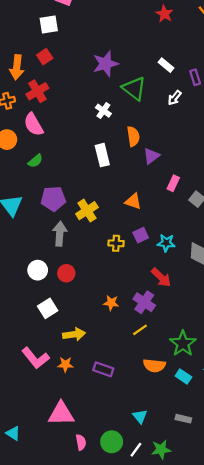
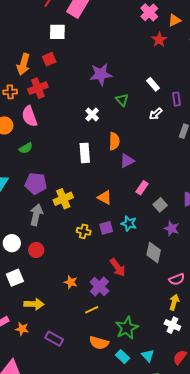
green triangle: (134, 88) -> (122, 100), size x0.6
cyan star: (166, 243) -> (129, 223), moved

